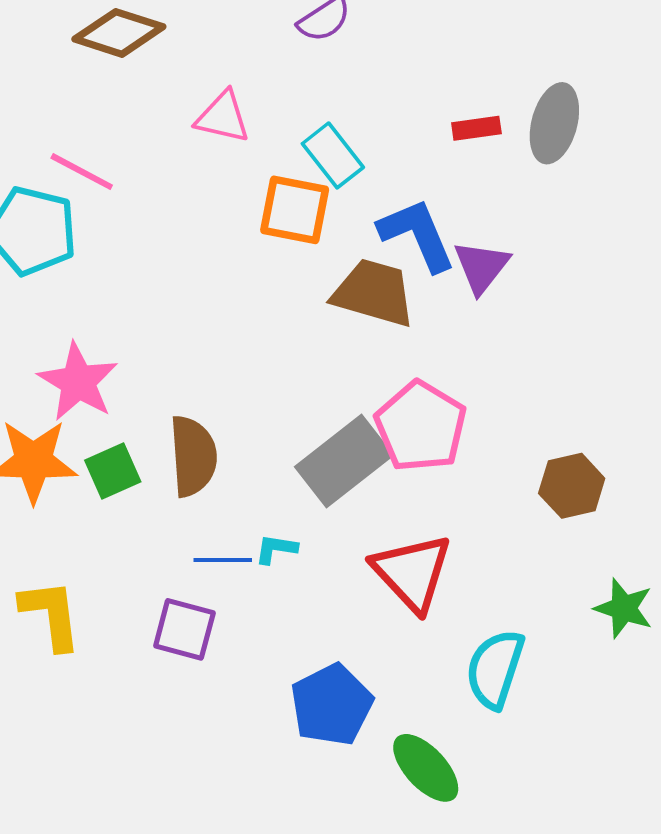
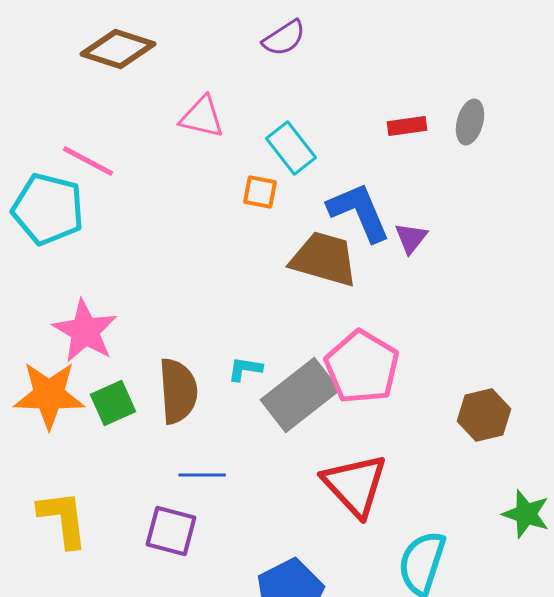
gray ellipse: (554, 123) -> (470, 122), size x0.7
orange square: (295, 210) -> (260, 192), size x0.6
purple triangle: (481, 267) -> (411, 238), size x0.7
cyan L-shape: (276, 549) -> (245, 369), moved

